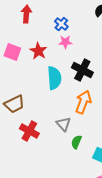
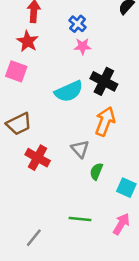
red star: (38, 51) -> (28, 41), moved
pink square: (12, 52) -> (16, 71), moved
cyan semicircle: (54, 78) -> (69, 91), turned 70

